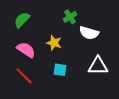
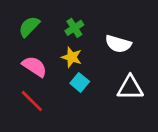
green cross: (70, 17) -> (74, 28), moved
cyan square: (60, 70) -> (80, 82), moved, turned 32

